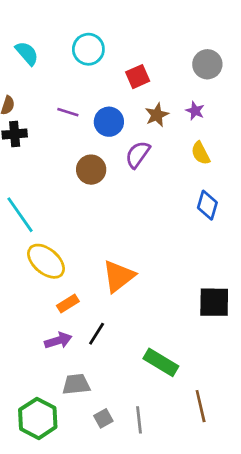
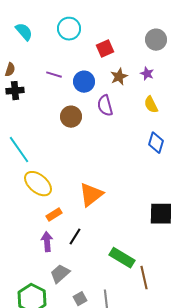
purple semicircle: (138, 155) -> (105, 106), turned -50
purple arrow: (58, 341) -> (47, 242), turned -78
gray trapezoid: (76, 384) -> (60, 274), turned -35
brown line: (201, 406) -> (144, 278), moved

